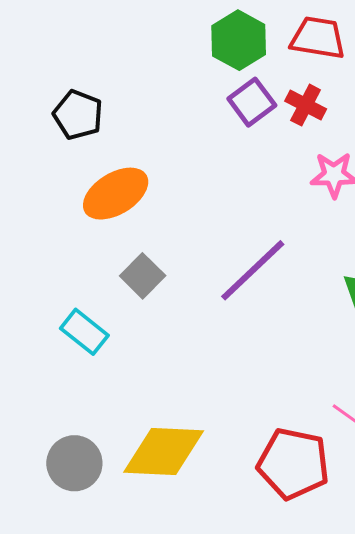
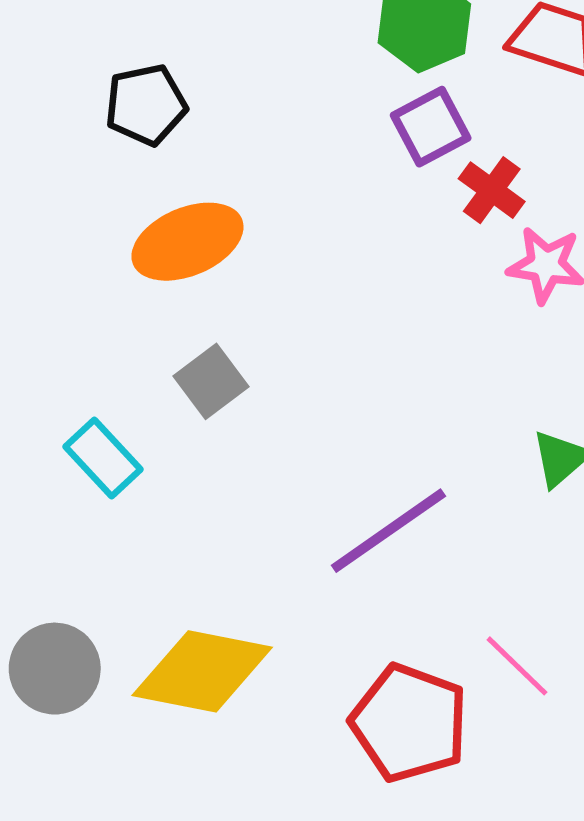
red cross: (306, 105) -> (492, 190), moved
black pentagon: (78, 115) -> (146, 105), turned 30
purple line: (253, 270) -> (388, 531), moved

